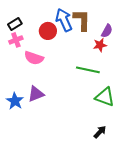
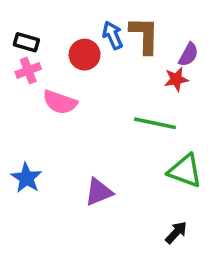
blue arrow: (64, 20) -> (113, 35), size x0.7
black rectangle: (15, 24) -> (26, 42), turned 48
purple triangle: (36, 94) -> (99, 192), moved

